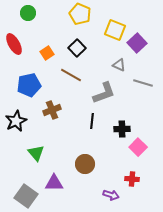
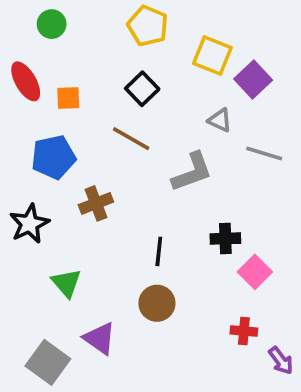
orange square: (47, 53) -> (68, 98), moved, turned 32
black line: (92, 121) -> (159, 251), moved
purple triangle: (54, 183) -> (100, 338), turned 36
purple arrow: (111, 195) -> (281, 361), moved, turned 35

